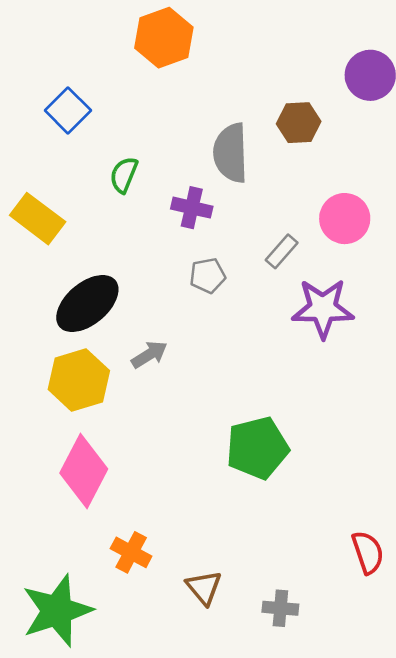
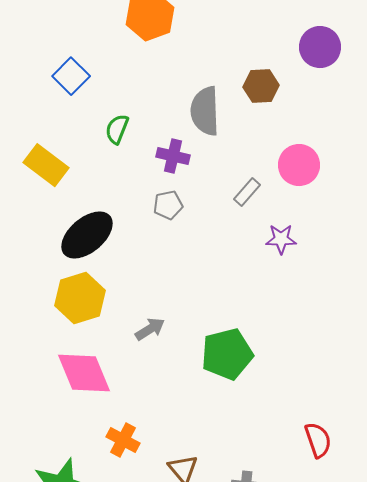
gray pentagon: (208, 276) -> (168, 205), moved
purple star: (323, 308) -> (281, 239), size x0.6
gray arrow: (149, 354) -> (150, 329), moved
pink diamond: (84, 471) -> (84, 373), turned -50

